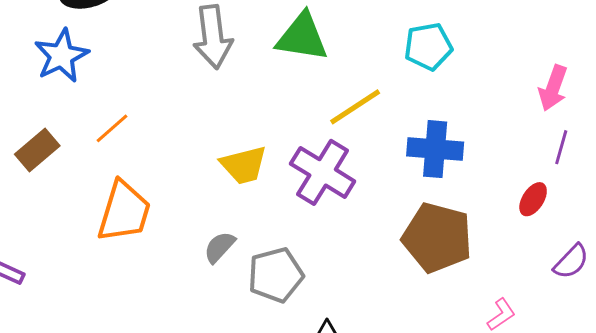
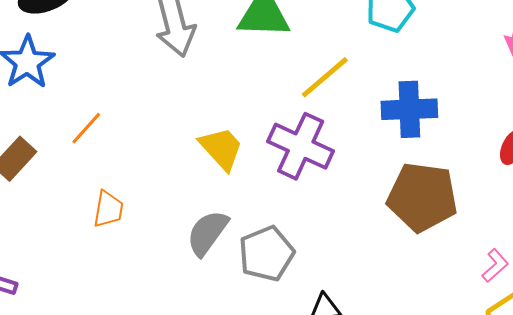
yellow trapezoid: (244, 165) -> (221, 148), turned -111
orange trapezoid: (124, 212) -> (108, 209), size x0.6
gray semicircle: (220, 247) -> (207, 233), size x1.4

